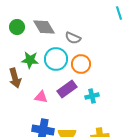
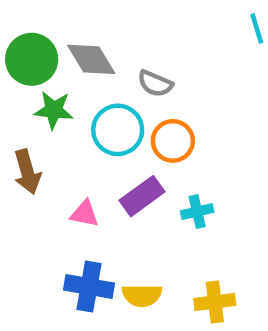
green circle: (17, 27) -> (32, 59), size x1.5
green star: (30, 60) -> (54, 110), moved

